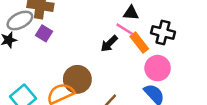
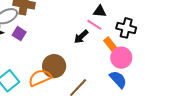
purple square: (44, 33) -> (19, 34), moved
orange rectangle: (139, 43) -> (111, 46), moved

